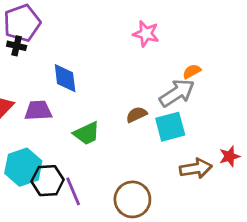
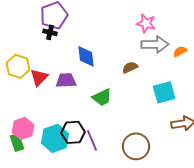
gray arrow: (177, 93) -> (155, 44), moved, turned 32
brown semicircle: (137, 115) -> (130, 67), moved
cyan hexagon: (23, 167) -> (55, 138), moved

